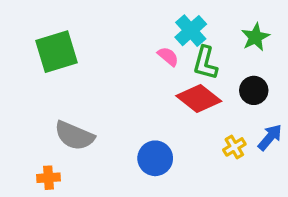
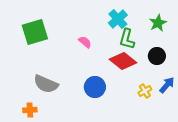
pink semicircle: (168, 56) -> (85, 42), moved
blue circle: (155, 158) -> (95, 87), moved

